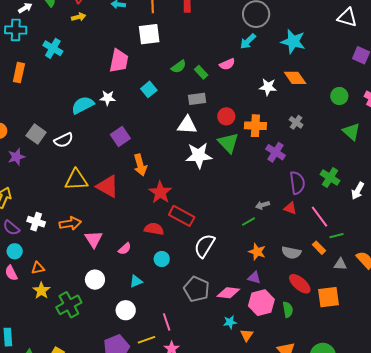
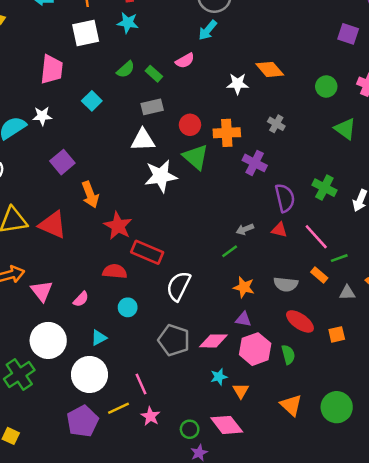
cyan star: (293, 41) -> (128, 23), moved, size x0.7
white circle: (95, 280) -> (48, 340), size x1.5
orange square: (328, 297) -> (337, 334), size x0.6
white circle: (126, 310) -> (89, 374), size x1.5

